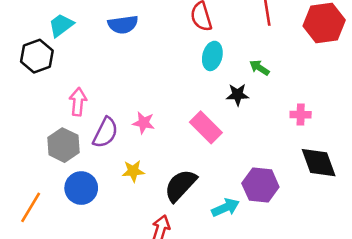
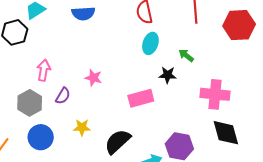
pink cross: (301, 115) -> (215, 94), size x1.8
pink star: (144, 123) -> (93, 78), moved
pink rectangle: (206, 127) -> (141, 98), turned -65
purple semicircle: (105, 133) -> (63, 96), size x0.7

